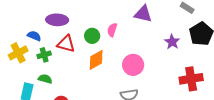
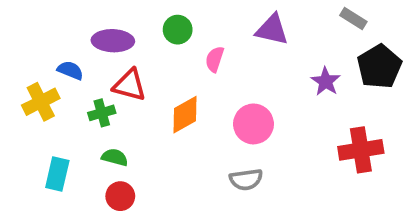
green circle: (92, 36) -> (178, 30), moved
green cross: (44, 55) -> (102, 113), moved
green semicircle: (45, 79) -> (115, 157), moved

